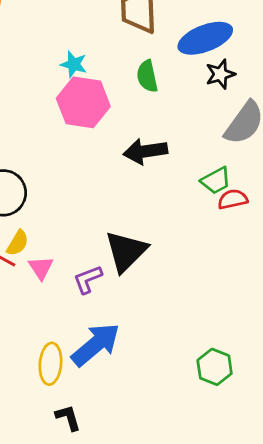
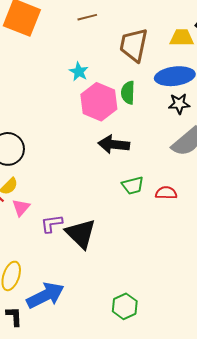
pink hexagon: (83, 102) -> (99, 102), moved
green trapezoid: (216, 181) -> (133, 186), moved
black triangle: (126, 251) -> (81, 234), moved, turned -44
blue arrow: (96, 345) -> (45, 295), moved

